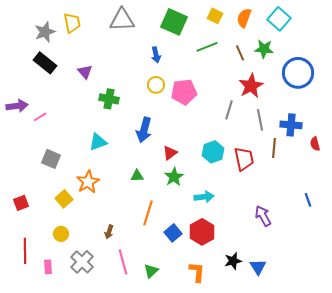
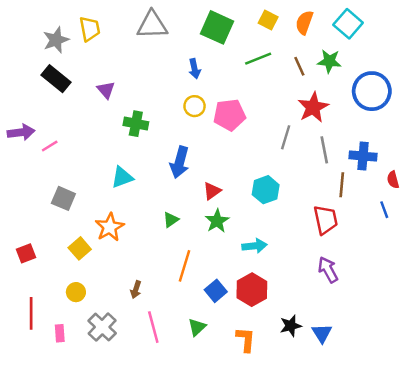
red trapezoid: (244, 159) -> (326, 220), moved
green triangle: (137, 176) -> (171, 220), turned -32
blue line: (308, 200) -> (384, 210), moved
green triangle: (151, 271) -> (197, 327), moved

